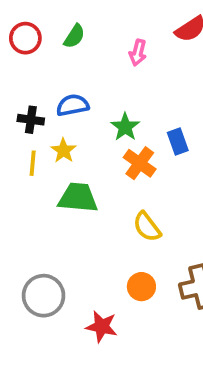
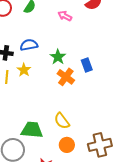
pink arrow: (138, 53) -> (65, 16), turned 104
green trapezoid: (78, 198) -> (32, 130), moved
yellow semicircle: (147, 227) -> (62, 121), moved

